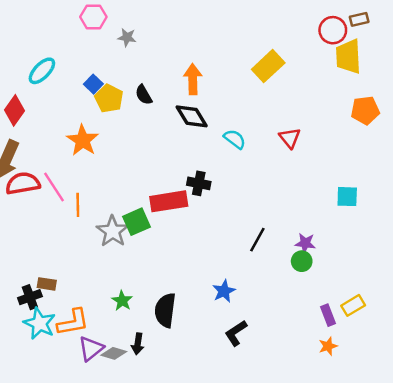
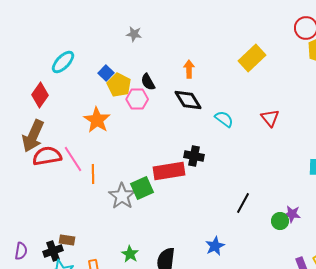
pink hexagon: (93, 17) -> (137, 99), moved
orange arrow: (193, 79) -> (189, 69), size x0.7
purple star: (305, 243) -> (292, 214), moved

